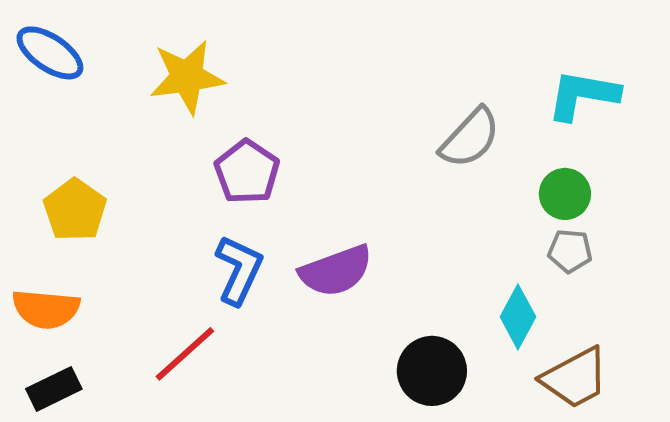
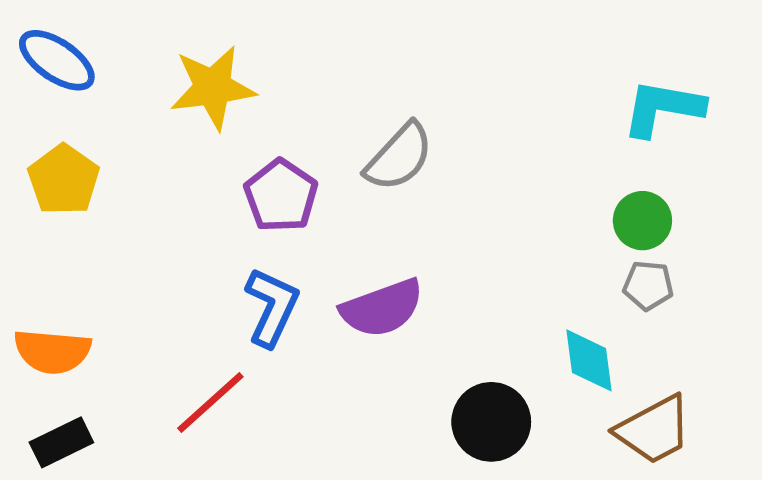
gray semicircle: (470, 138) -> (399, 157), moved
yellow pentagon: (75, 210) -> (64, 180), moved
cyan diamond: (518, 317) -> (589, 360), turned -36

